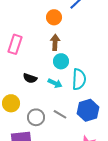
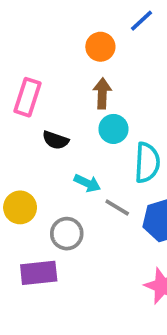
black semicircle: (30, 78) -> (56, 140), moved
cyan arrow: (55, 83) -> (87, 183), moved
gray line: (60, 114) -> (117, 207), moved

